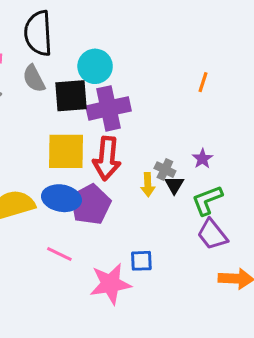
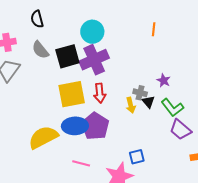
black semicircle: (38, 33) -> (37, 19), size x0.6
cyan circle: (95, 66) -> (92, 32), moved
red arrow: (107, 158) -> (100, 93), size x0.7
green L-shape: (207, 200) -> (172, 108), turned -95

